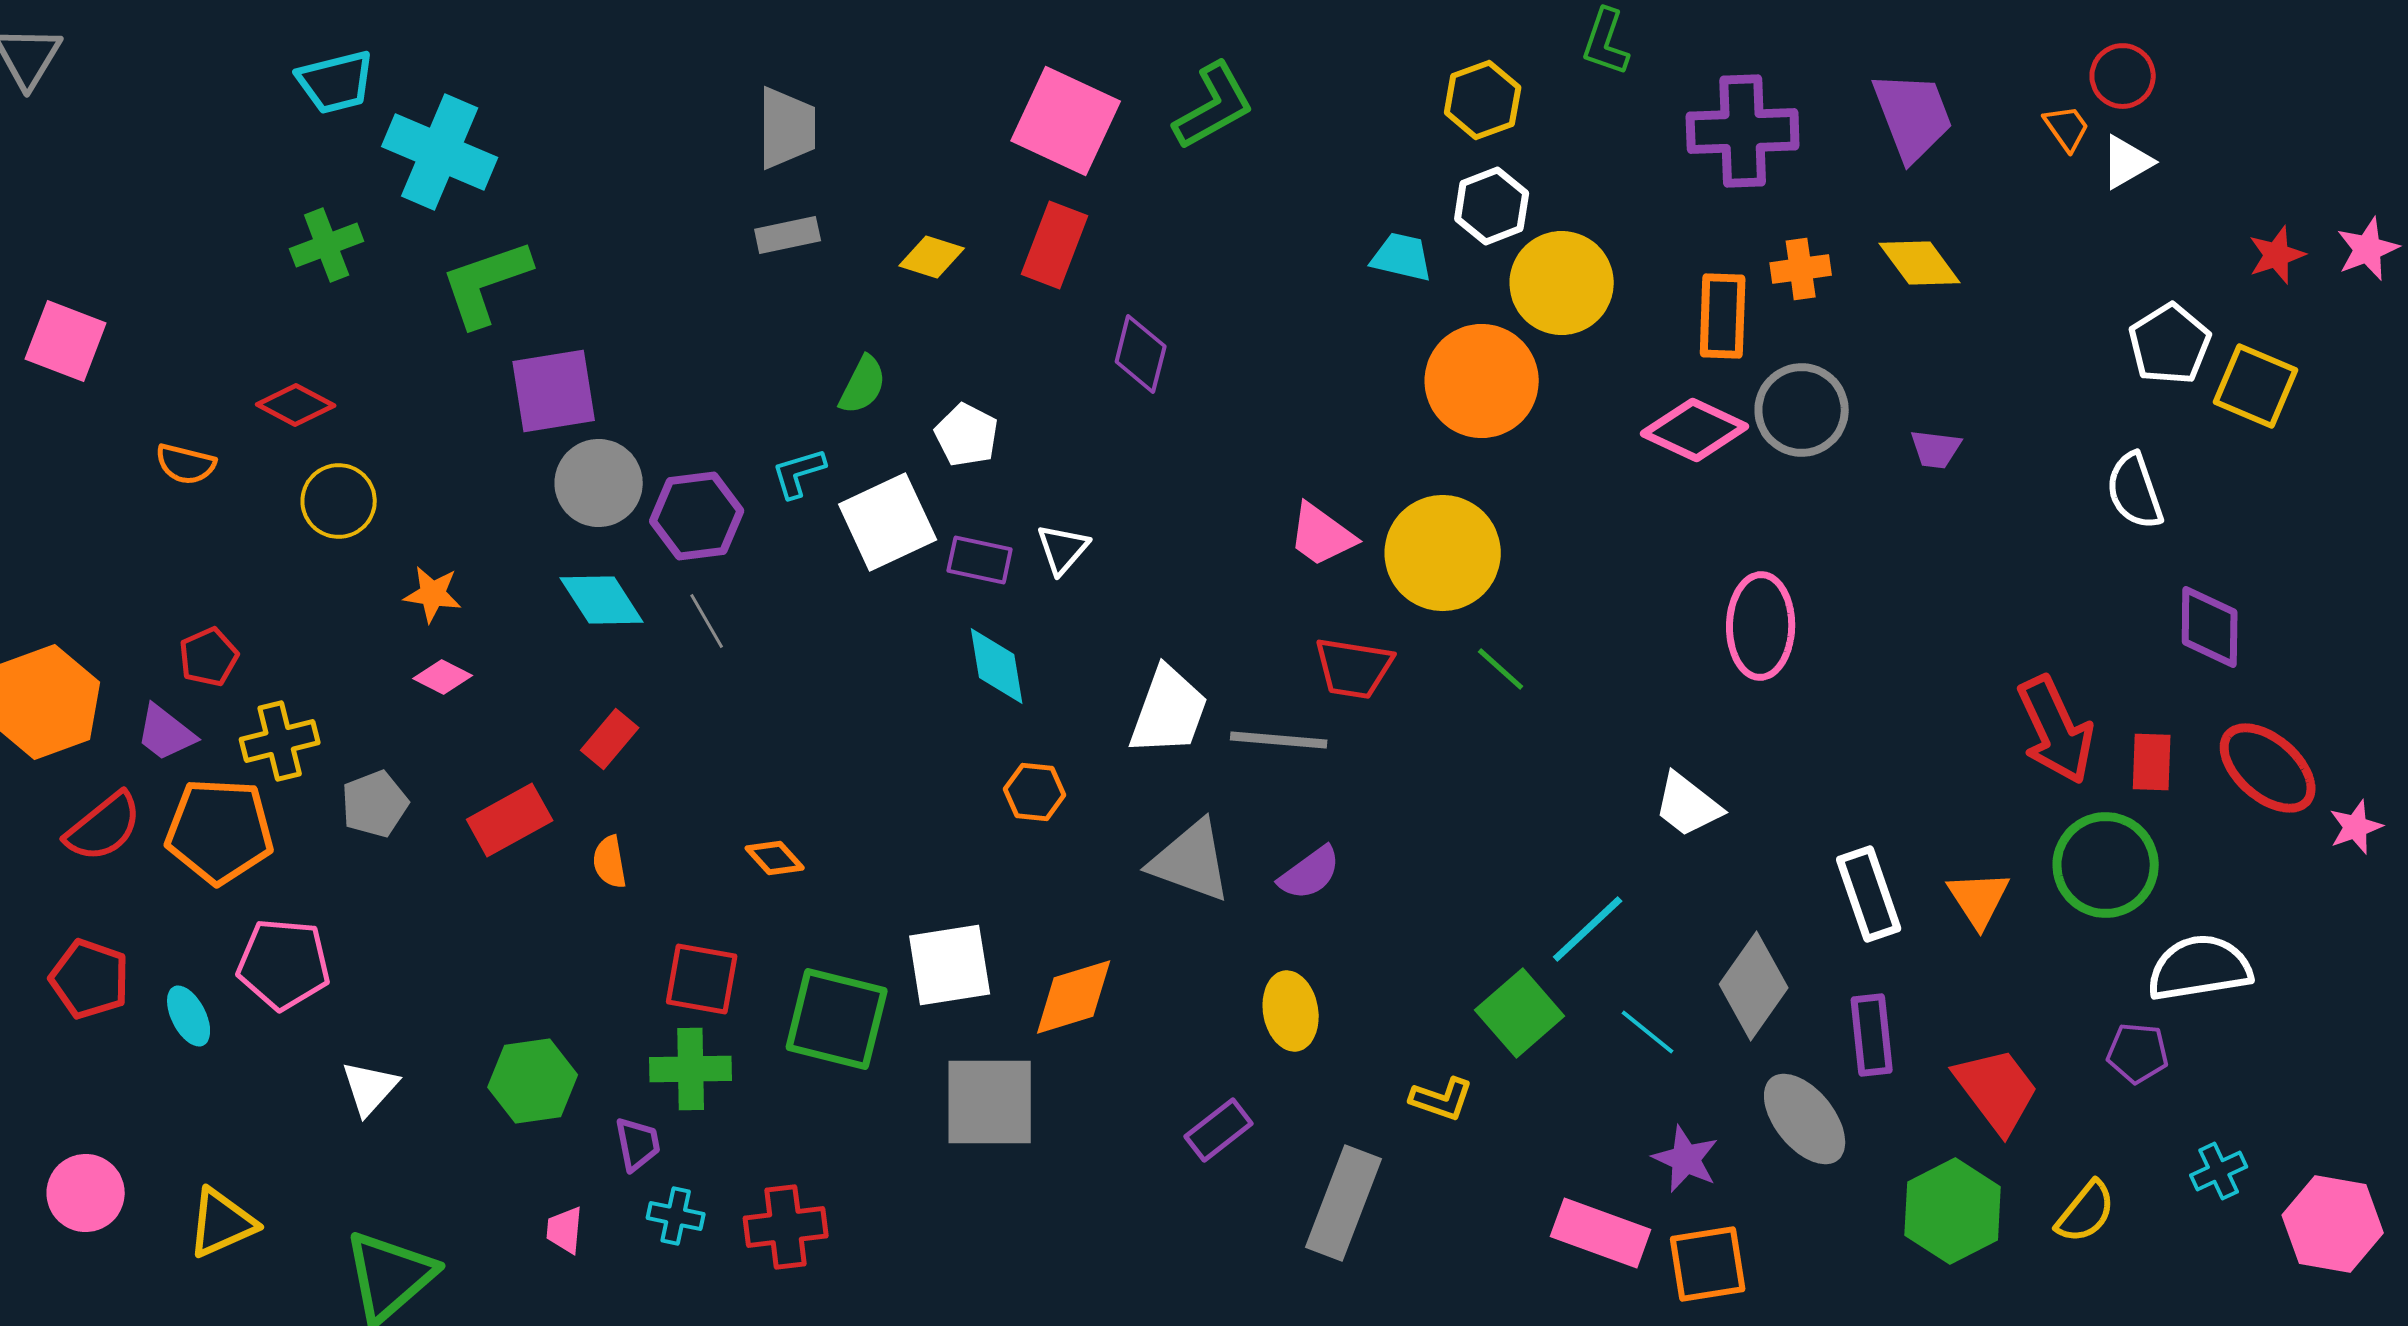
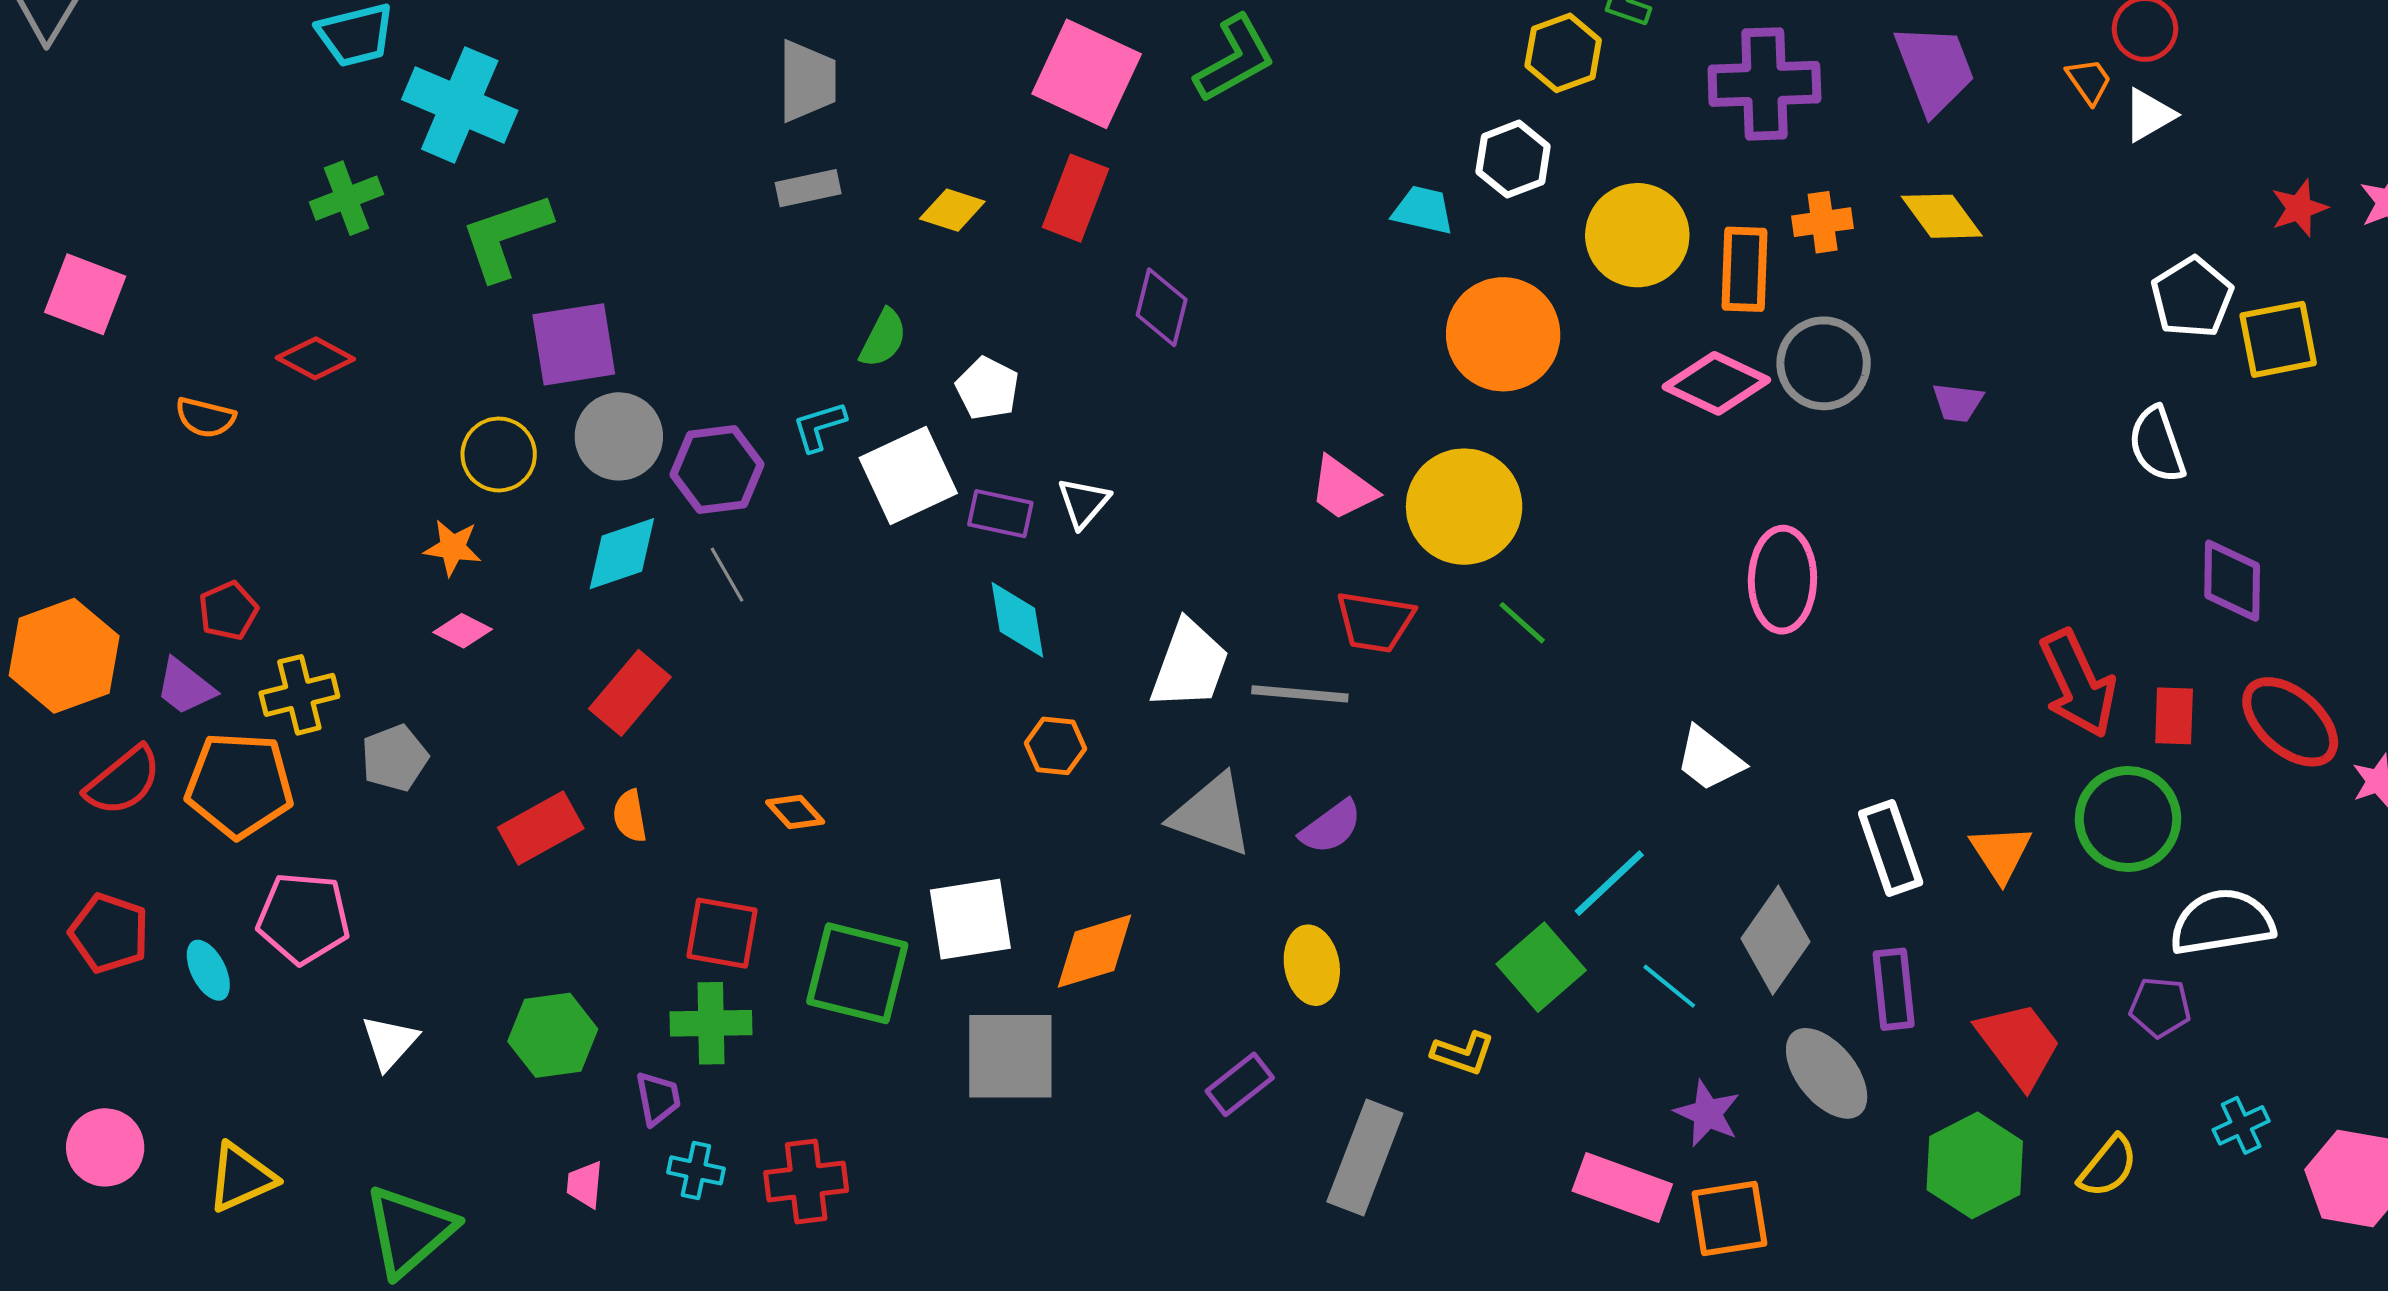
yellow hexagon: (1483, 100) -> (1563, 53), moved
yellow circle: (1562, 283) -> (1637, 235), moved
yellow square: (2256, 386) -> (2278, 339), turned -34
yellow circle: (339, 501) -> (499, 454), moved
cyan diamond: (602, 600) -> (622, 554), turned -76
red rectangle: (610, 739) -> (630, 693), size x1.4
red rectangle: (510, 820) -> (541, 828), moved

